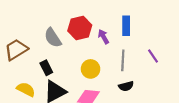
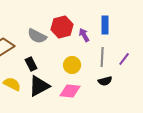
gray semicircle: (53, 38) -> (37, 36), turned -30
purple line: (153, 56) -> (124, 59), moved, turned 72

